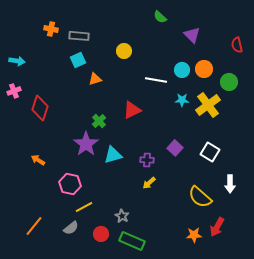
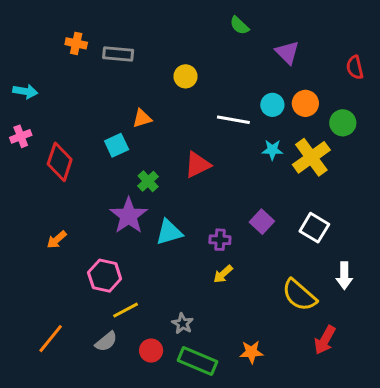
cyan square: (78, 60) -> (117, 145), moved
orange arrow: (38, 160) -> (57, 240), turned -72
orange star: (194, 235) -> (251, 352), moved

